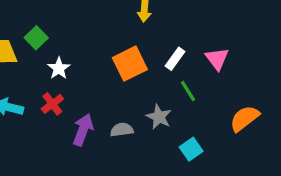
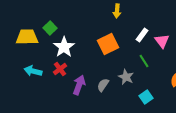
white rectangle: (175, 59) -> (142, 35), moved
white star: (59, 68) -> (64, 47), size x1.5
gray semicircle: (122, 130) -> (103, 85), turned -48

